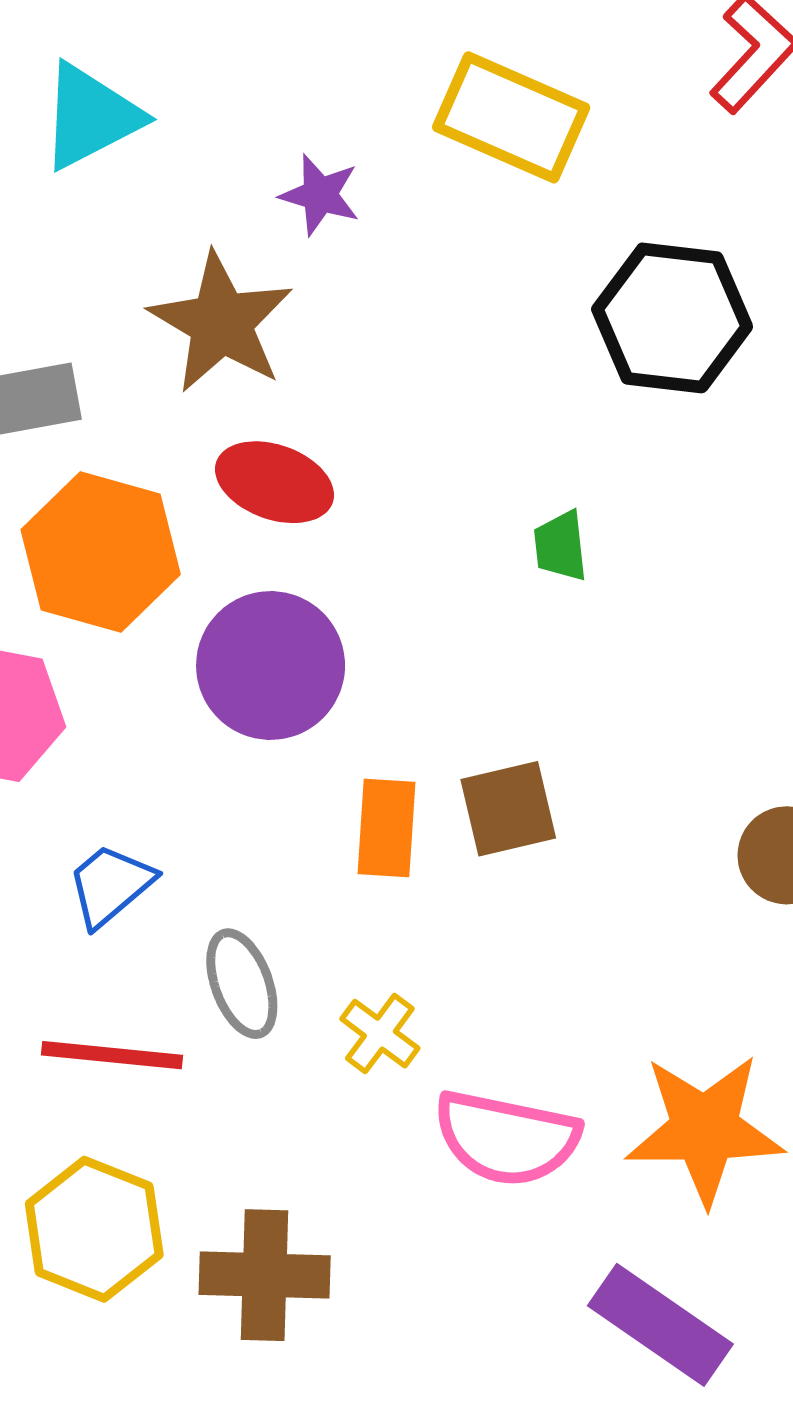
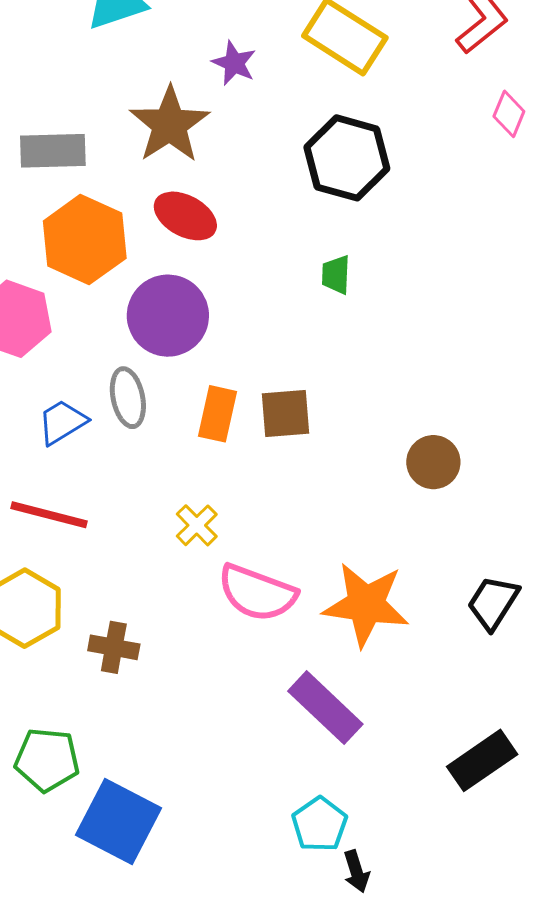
black hexagon: (672, 318) -> (347, 158), moved
gray ellipse: (242, 984) -> (128, 398), moved
brown cross: (265, 1275) -> (114, 647), size x0.7

